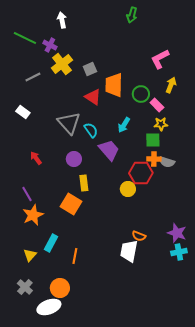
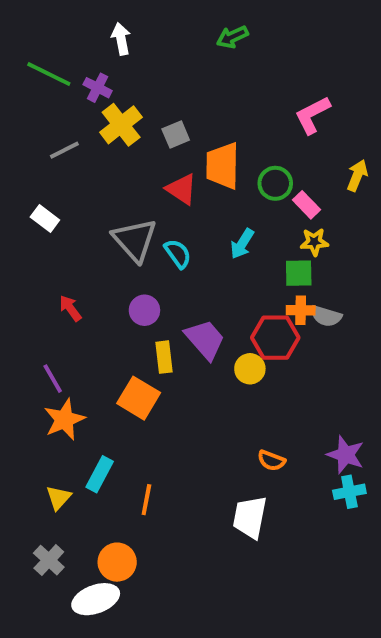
green arrow: (132, 15) -> (232, 37), moved, turned 49
yellow arrow: (171, 85) -> (357, 176), moved
purple trapezoid: (109, 150) -> (205, 339), moved
white trapezoid: (129, 251) -> (250, 517), moved

